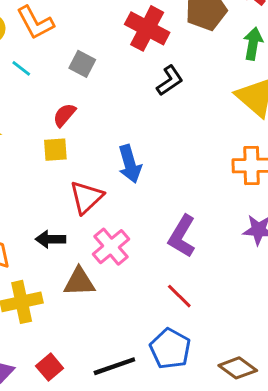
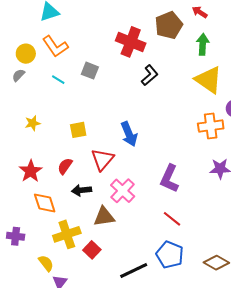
cyan line: (21, 68) -> (58, 80), moved
red semicircle: (64, 115) -> (65, 166), moved
red square: (50, 367) -> (92, 250), moved

